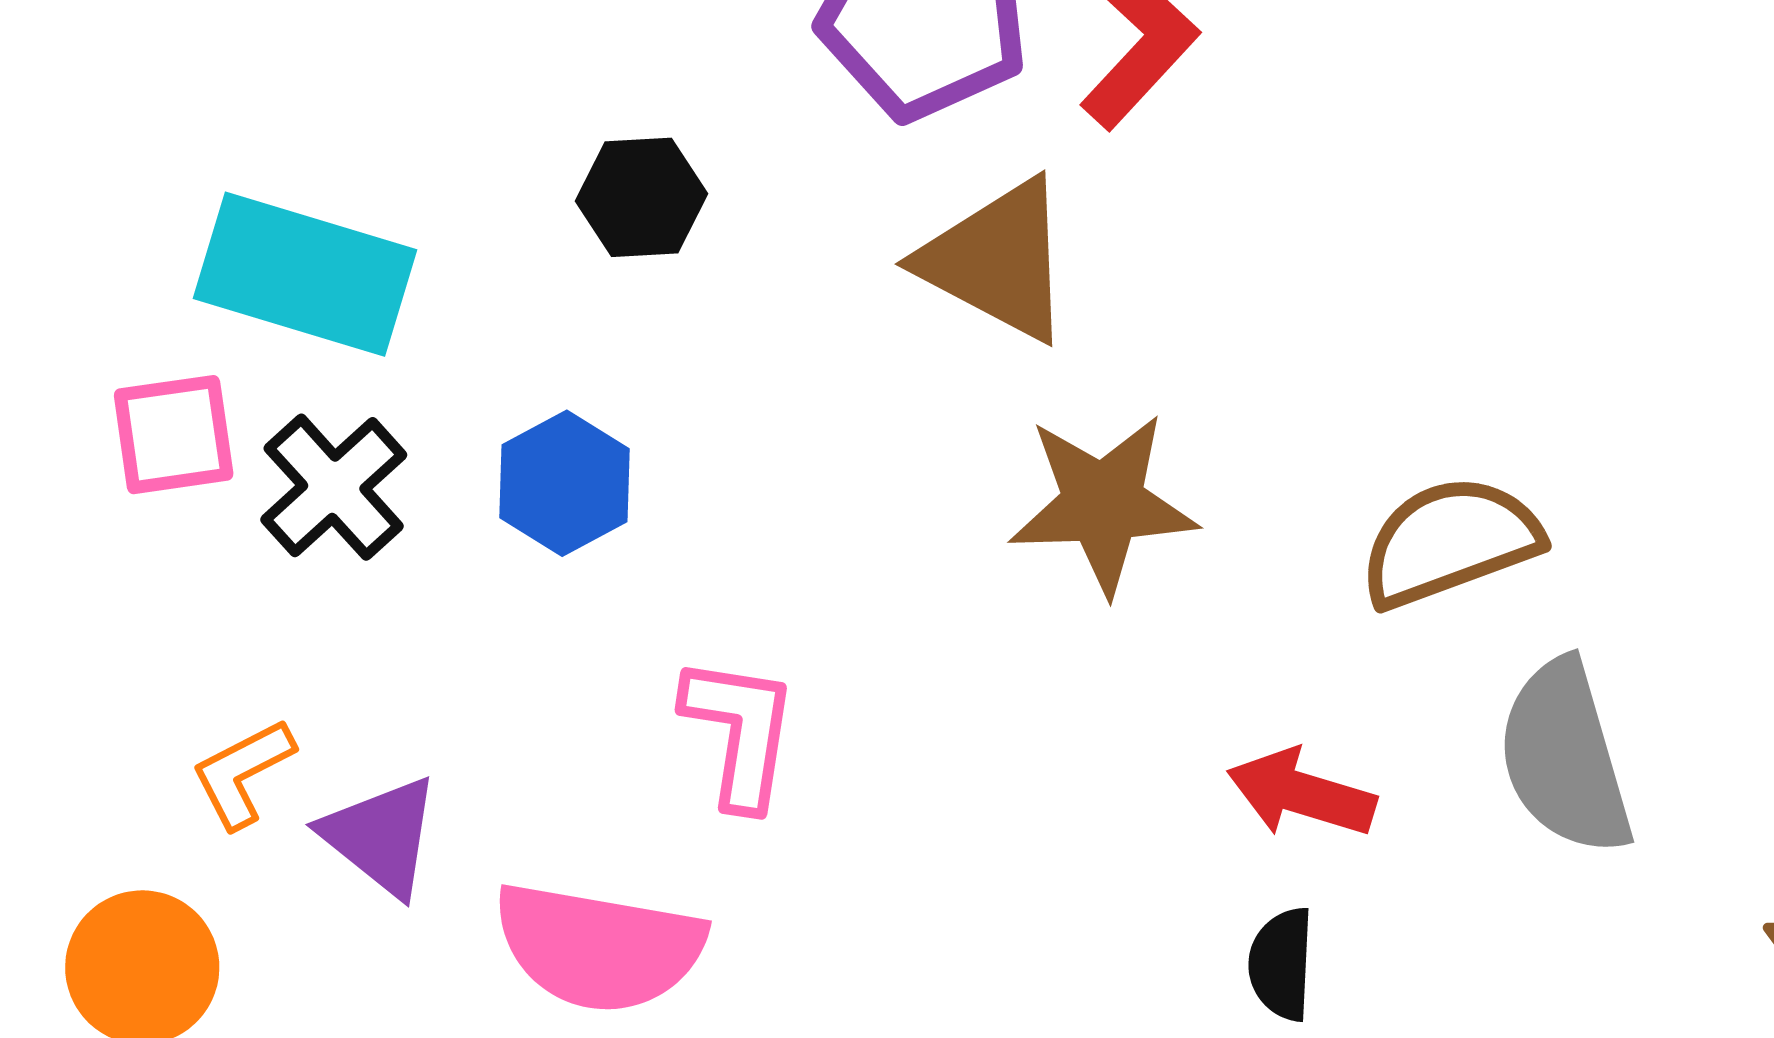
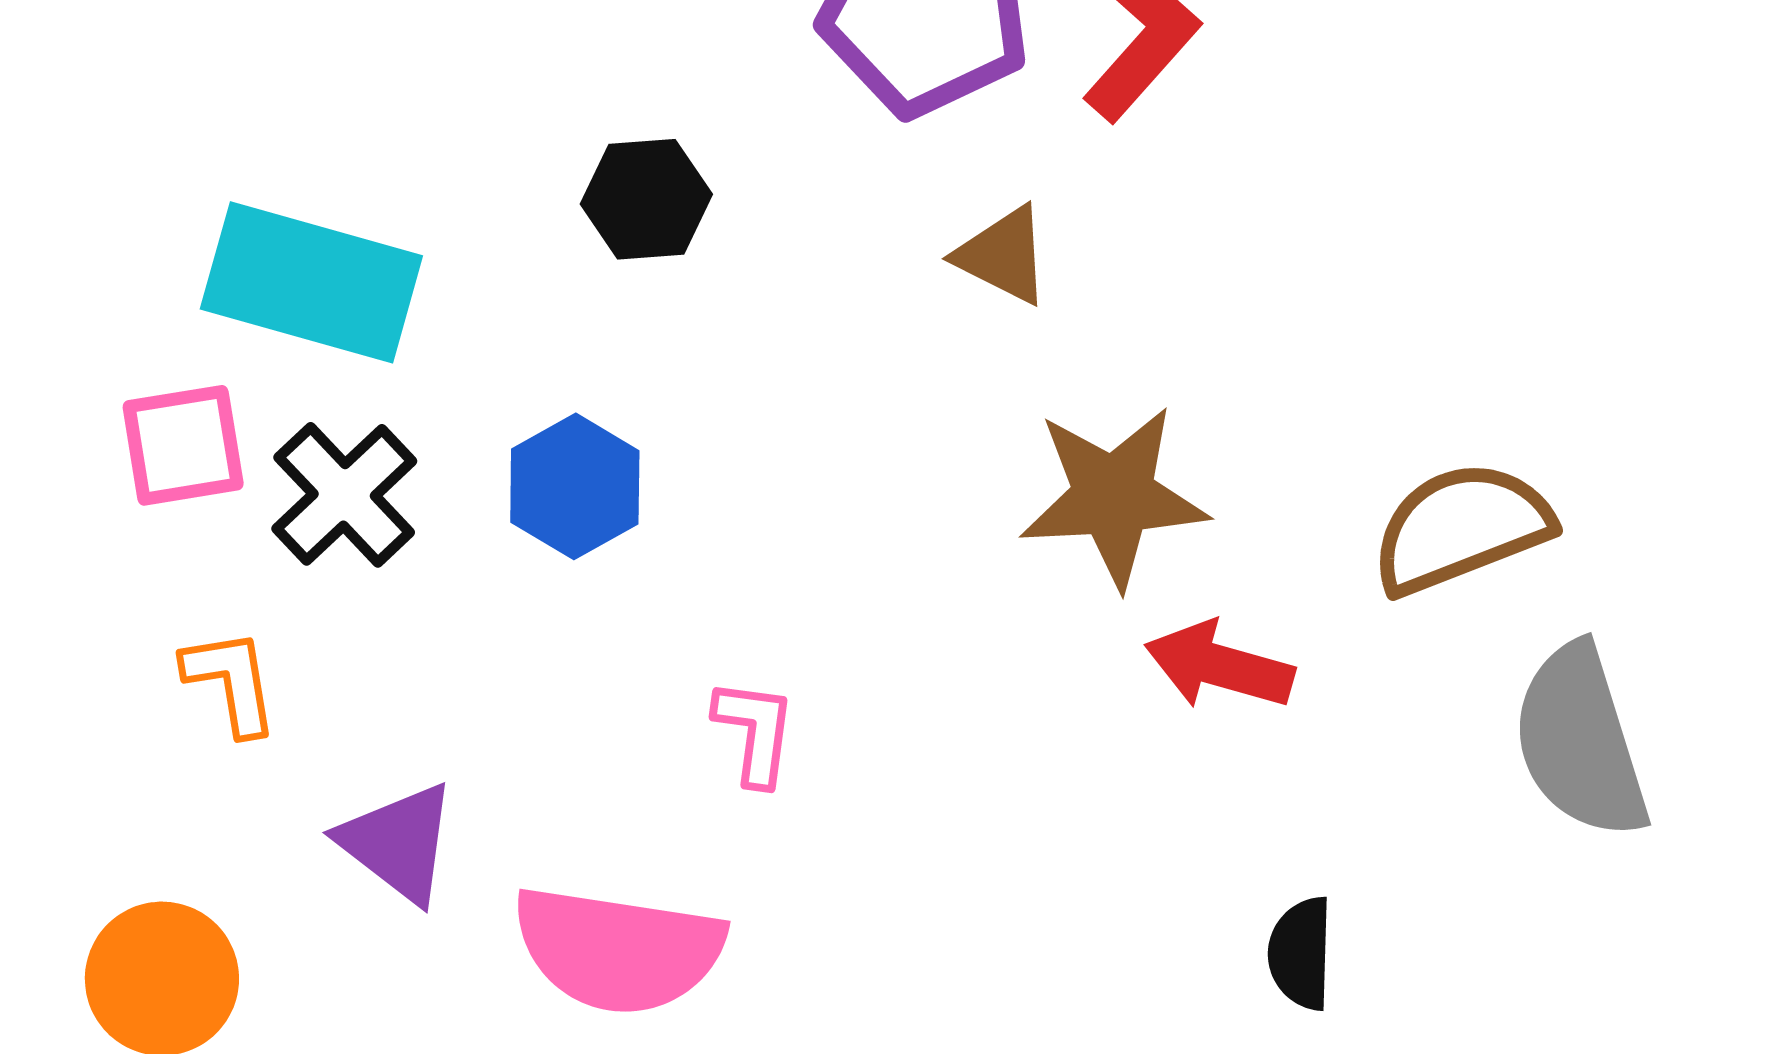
brown triangle: (997, 260) -> (1003, 255), size x0.6
pink L-shape: (740, 732) -> (755, 732), size x0.7
orange L-shape: (243, 773) -> (231, 682), moved, turned 109
red arrow: (1301, 793) -> (1219, 666), moved

